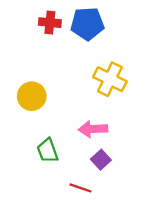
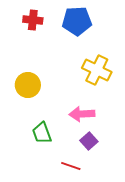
red cross: (50, 23) -> (33, 20), moved

